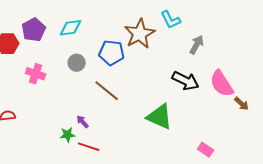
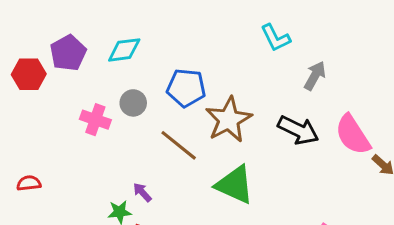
brown star: (140, 34) -> (229, 120), moved
pink cross: (36, 74) -> (95, 120), moved
green triangle: (160, 117) -> (235, 185), moved

